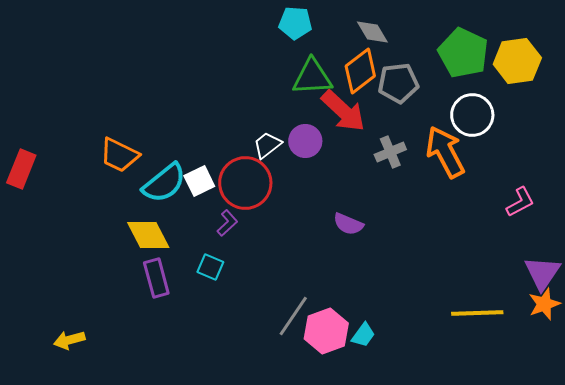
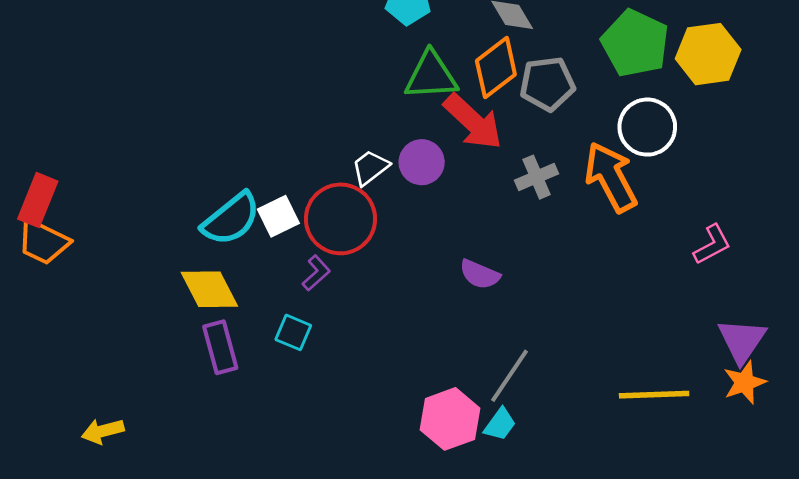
orange trapezoid: (119, 155) -> (43, 242), moved
gray line: (293, 316) -> (509, 376), moved

